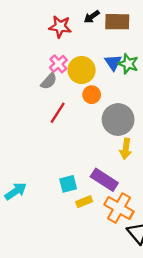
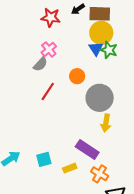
yellow circle: (82, 70) -> (101, 33), moved
cyan square: (68, 184) -> (44, 159), moved
orange cross: (119, 208) -> (100, 174), size x0.7

